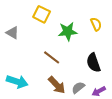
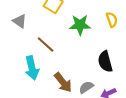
brown line: (52, 57) -> (46, 45), moved
cyan arrow: (17, 82) -> (32, 68), moved, turned 55

